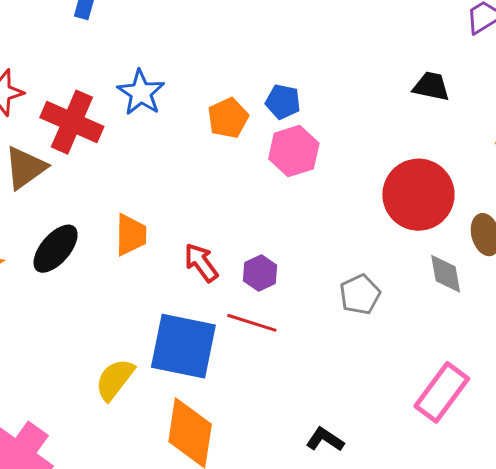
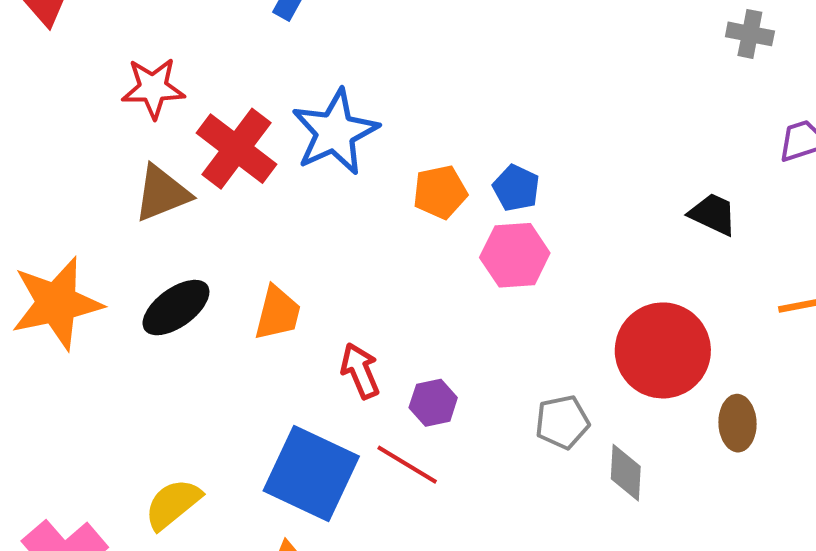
blue star: (141, 93) -> (335, 132), size x1.4
gray diamond: (446, 274) -> (626, 473), moved
gray pentagon: (360, 294) -> (562, 422), moved
yellow semicircle: (115, 379) -> (173, 504), moved

